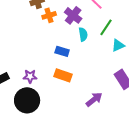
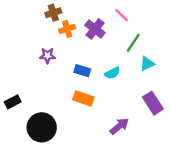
cyan semicircle: (83, 34) -> (112, 73), moved, turned 72
purple star: (30, 76) -> (47, 56), moved

